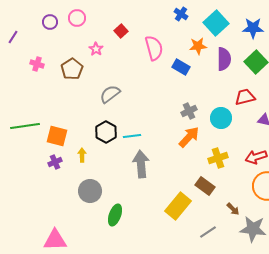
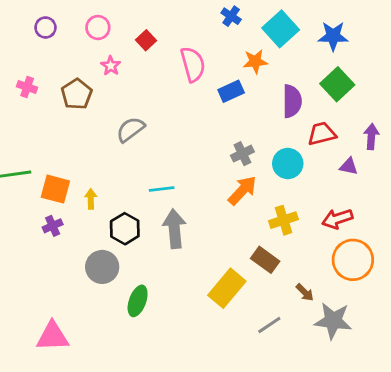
pink circle: (77, 18) -> (98, 27), moved
purple semicircle: (224, 59) -> (292, 101), moved
blue rectangle: (181, 67) -> (231, 91), turned -54
black hexagon: (106, 132) -> (125, 229), moved
yellow arrow: (82, 155) -> (91, 199), moved

